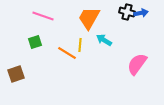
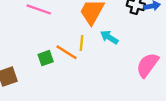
green square: (35, 42) -> (46, 58), moved

